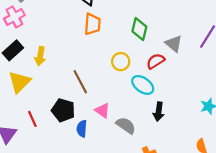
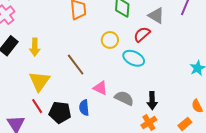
yellow triangle: (19, 82) -> (39, 81), moved
black pentagon: (63, 110) -> (60, 112), moved
black arrow: (159, 112) -> (152, 101), moved

